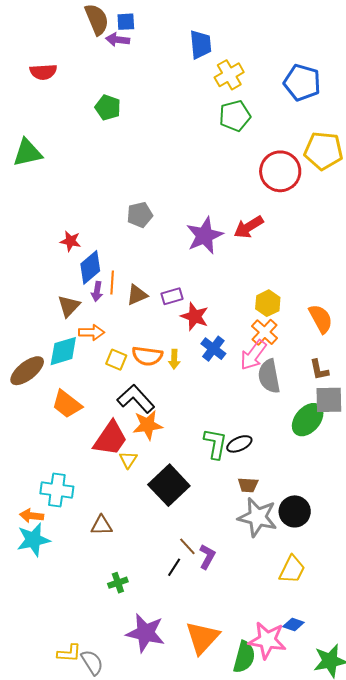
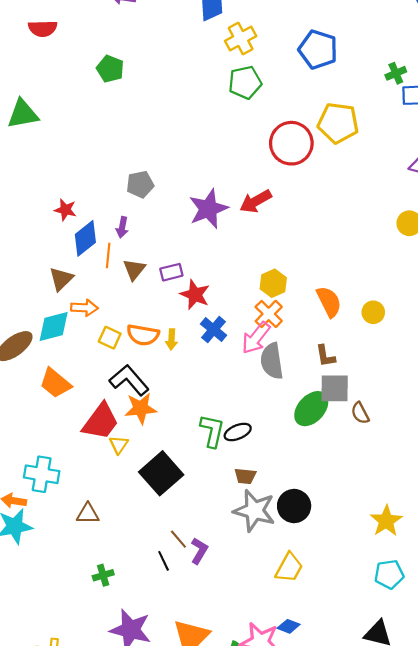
purple arrow: (97, 291) -> (122, 227), moved
brown triangle: (137, 295) -> (134, 269), turned -30
black line: (174, 567) -> (164, 561), turned -60

